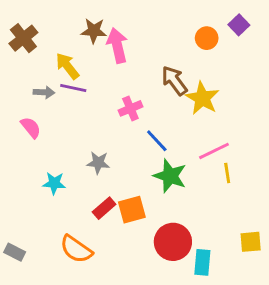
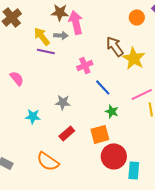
gray arrow: (44, 92) -> (61, 35), moved
green star: (170, 176) -> (112, 111), size x0.6
orange square: (132, 210) -> (100, 134), moved

